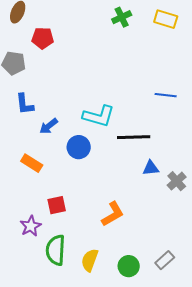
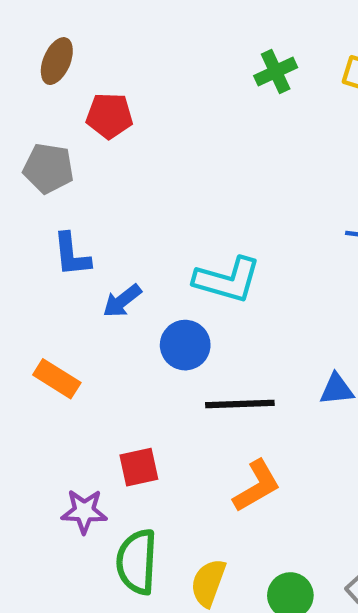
black line: (134, 137) -> (240, 404), moved
orange rectangle: (32, 163) -> (57, 379), moved
purple star: (31, 226) -> (84, 511), turned 30

